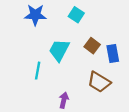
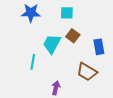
cyan square: (76, 15) -> (67, 13), turned -32
brown square: (92, 46) -> (73, 36), moved

